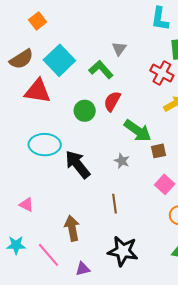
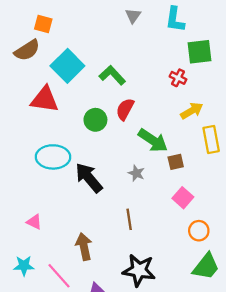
orange square: (38, 21) -> (43, 24), turned -36
gray triangle: (119, 49) -> (133, 16), moved
brown semicircle: (21, 59) -> (27, 50), moved
red cross: (162, 73) -> (178, 78), size x0.7

